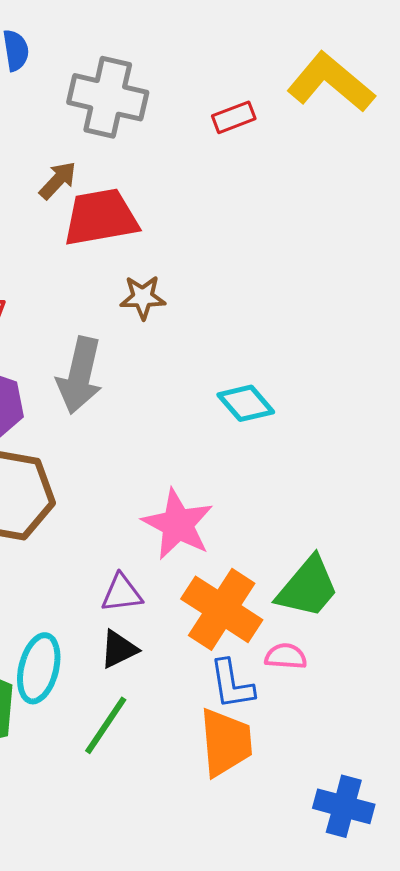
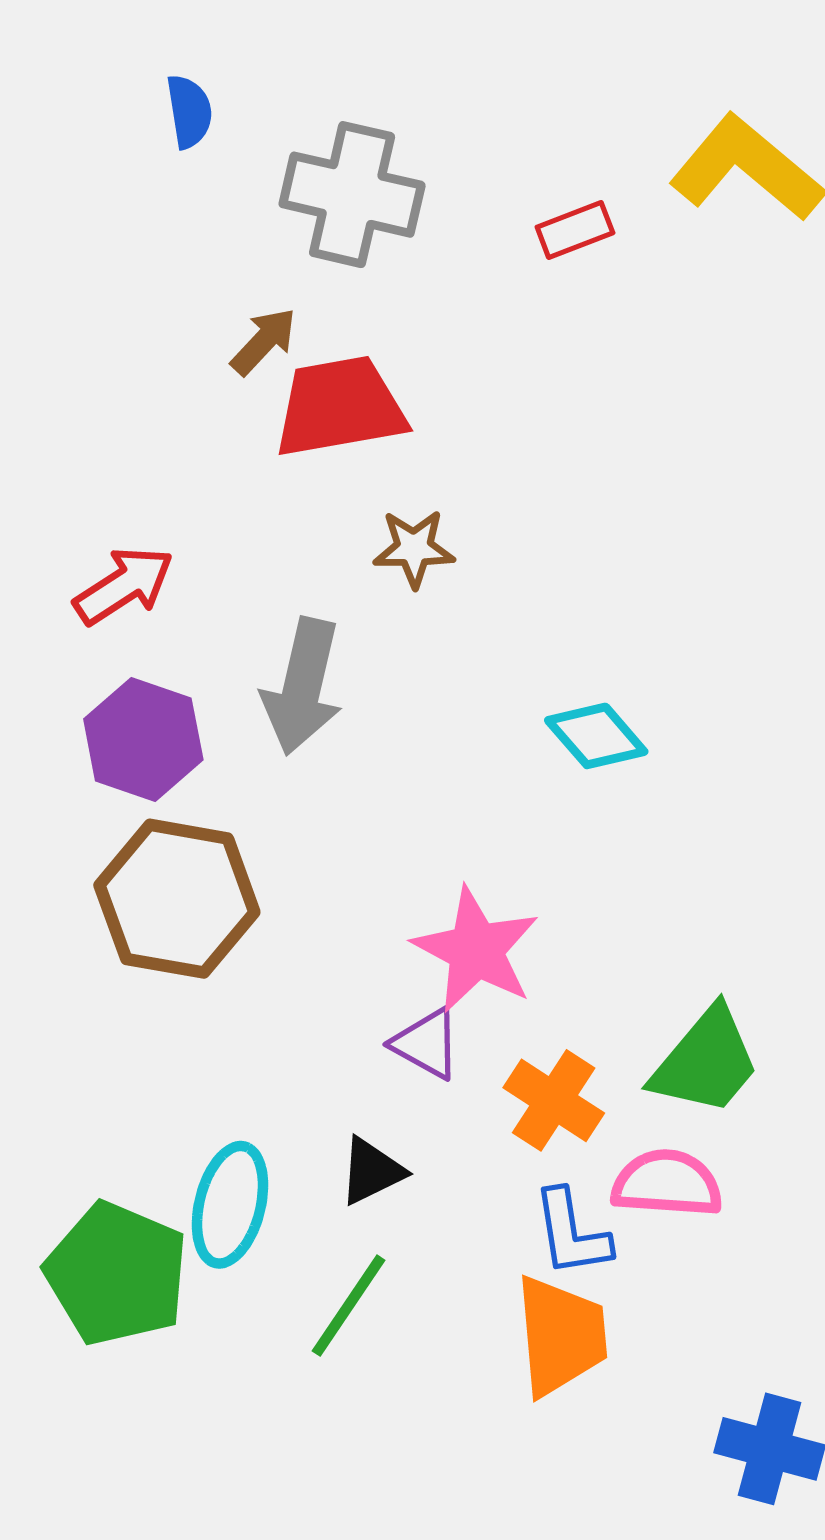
purple triangle: (122, 593) -> (426, 1044), moved, turned 36
orange cross: (222, 609) -> (554, 1100), size x0.7
pink semicircle: (286, 656) -> (667, 1184), size x1.5

